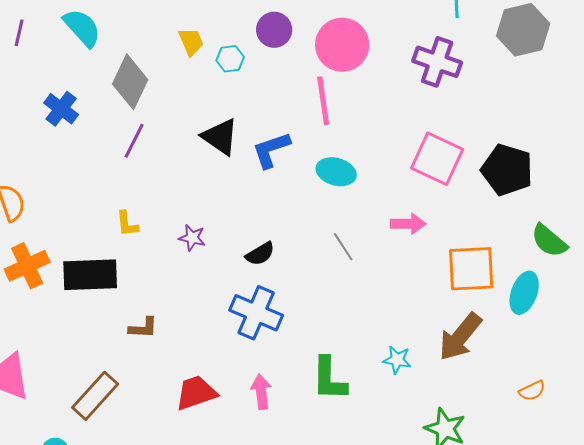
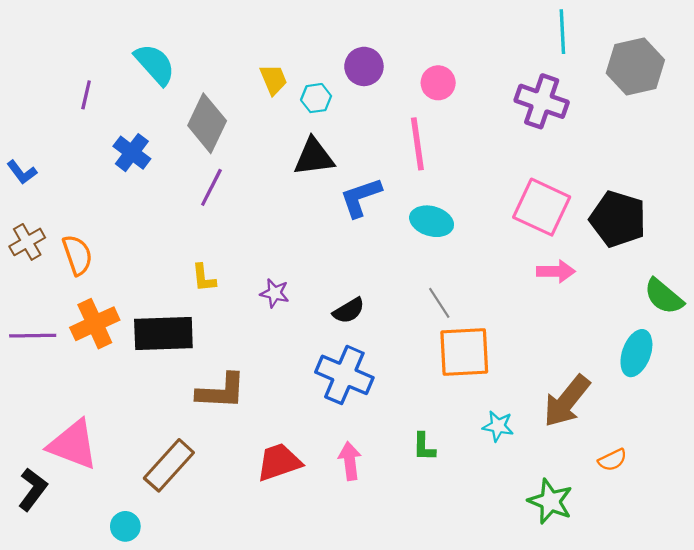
purple line: (19, 33) -> (86, 95), moved
pink circle: (342, 45) -> (438, 83), size x0.6
black triangle: (220, 137) -> (314, 157), moved, turned -42
pink arrow: (408, 224) -> (556, 271), moved
orange square: (471, 269) -> (464, 352), moved
brown L-shape: (143, 328) -> (221, 391), size x1.6
green L-shape: (329, 379) -> (424, 447), size x0.6
orange semicircle: (532, 391) -> (612, 460), moved

